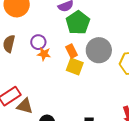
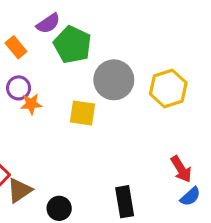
orange rectangle: (72, 51) -> (16, 47), moved
brown triangle: (25, 106) -> (19, 190), turned -36

